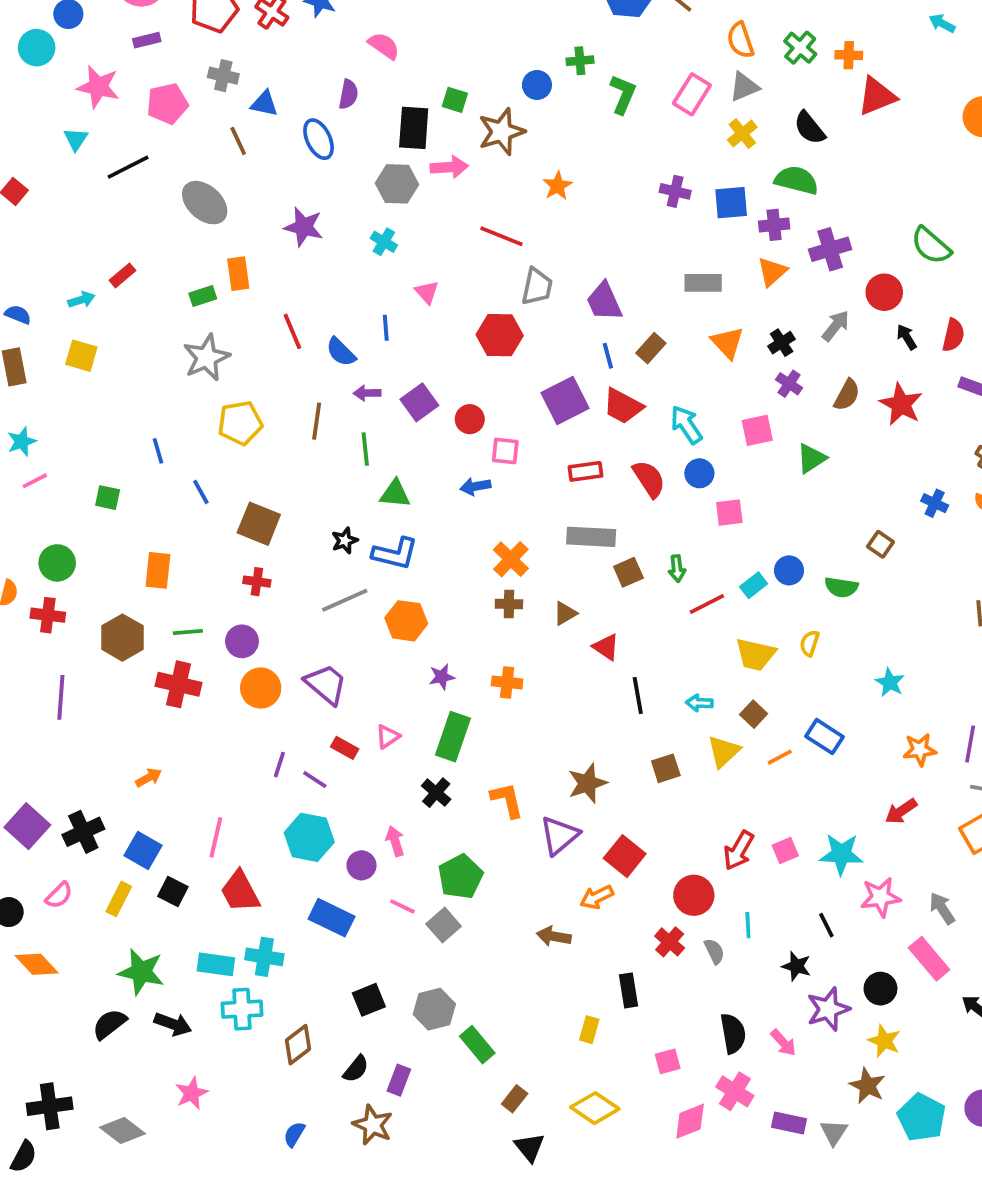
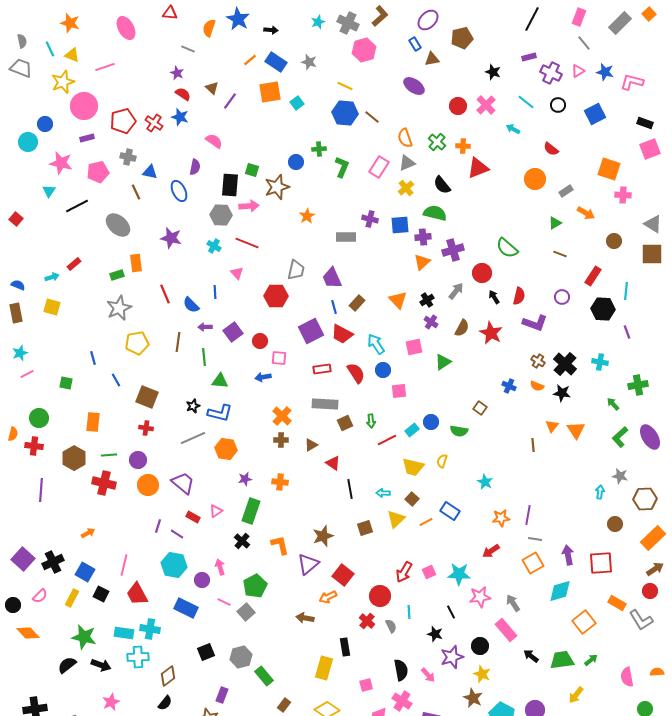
red line: (501, 236) -> (247, 243), moved
gray rectangle: (703, 283) -> (346, 237), moved
yellow rectangle: (589, 1030) -> (324, 668), size x1.6
black semicircle: (356, 1069) -> (165, 703), moved

